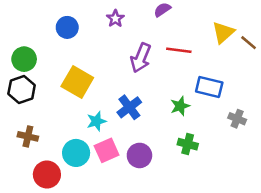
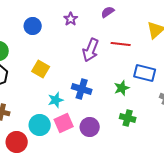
yellow square: (77, 82) -> (41, 69), size x0.7
blue cross: (129, 107) -> (82, 89), turned -36

